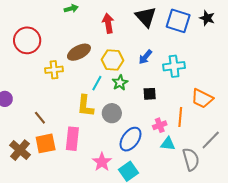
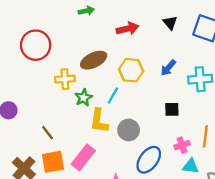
black triangle: (146, 17) -> (170, 23), size x0.6
red arrow: (108, 23) -> (127, 29), turned 84
green star: (120, 83) -> (84, 98), moved
pink rectangle: (72, 139) -> (83, 157), turned 30

